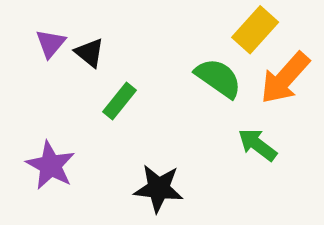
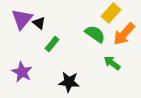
purple triangle: (51, 44) -> (22, 19), size x1.6

